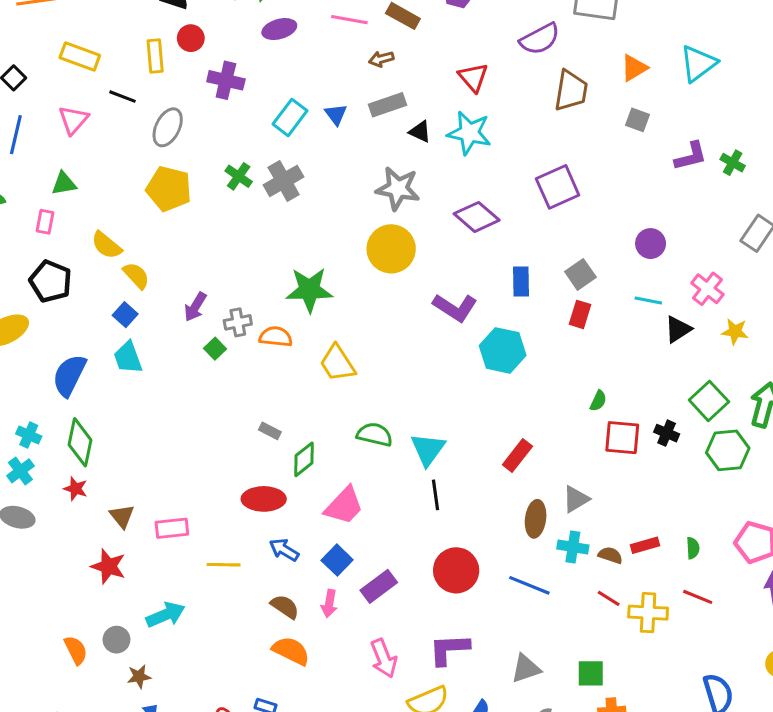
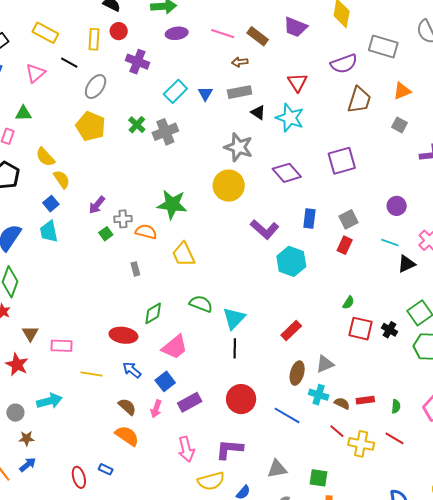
gray rectangle: (270, 431) -> (135, 269), moved, turned 40

